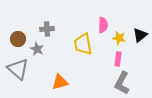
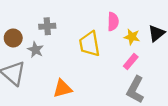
pink rectangle: (118, 59) -> (131, 61), turned 32

